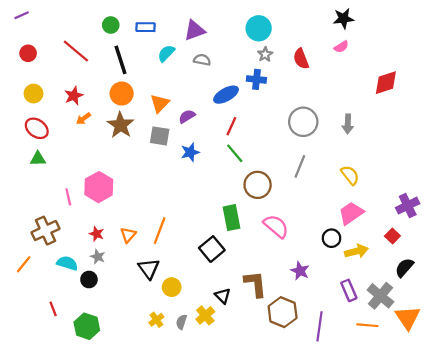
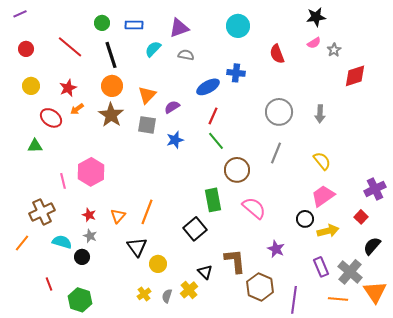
gray star: (265, 54) -> (334, 50), moved
red ellipse: (37, 128) -> (51, 118), moved

